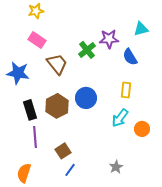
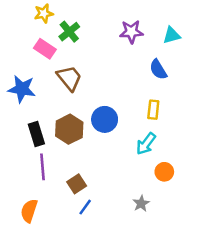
purple star: (109, 39) -> (131, 32), moved
green cross: (87, 50) -> (69, 32), moved
orange circle: (142, 129) -> (164, 172), moved

